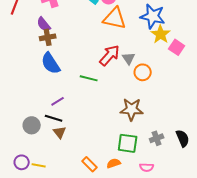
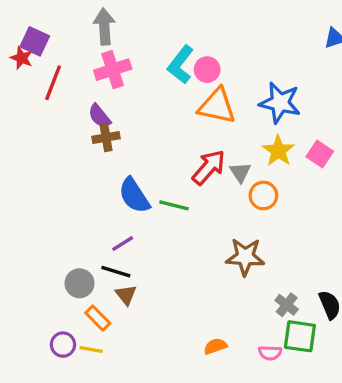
yellow star: (161, 34) -> (278, 151), moved
blue semicircle: (51, 63) -> (134, 195), moved
gray cross: (157, 138) -> (287, 305), turned -32
green square: (128, 143) -> (300, 336), moved
orange rectangle: (90, 164) -> (98, 318), moved

